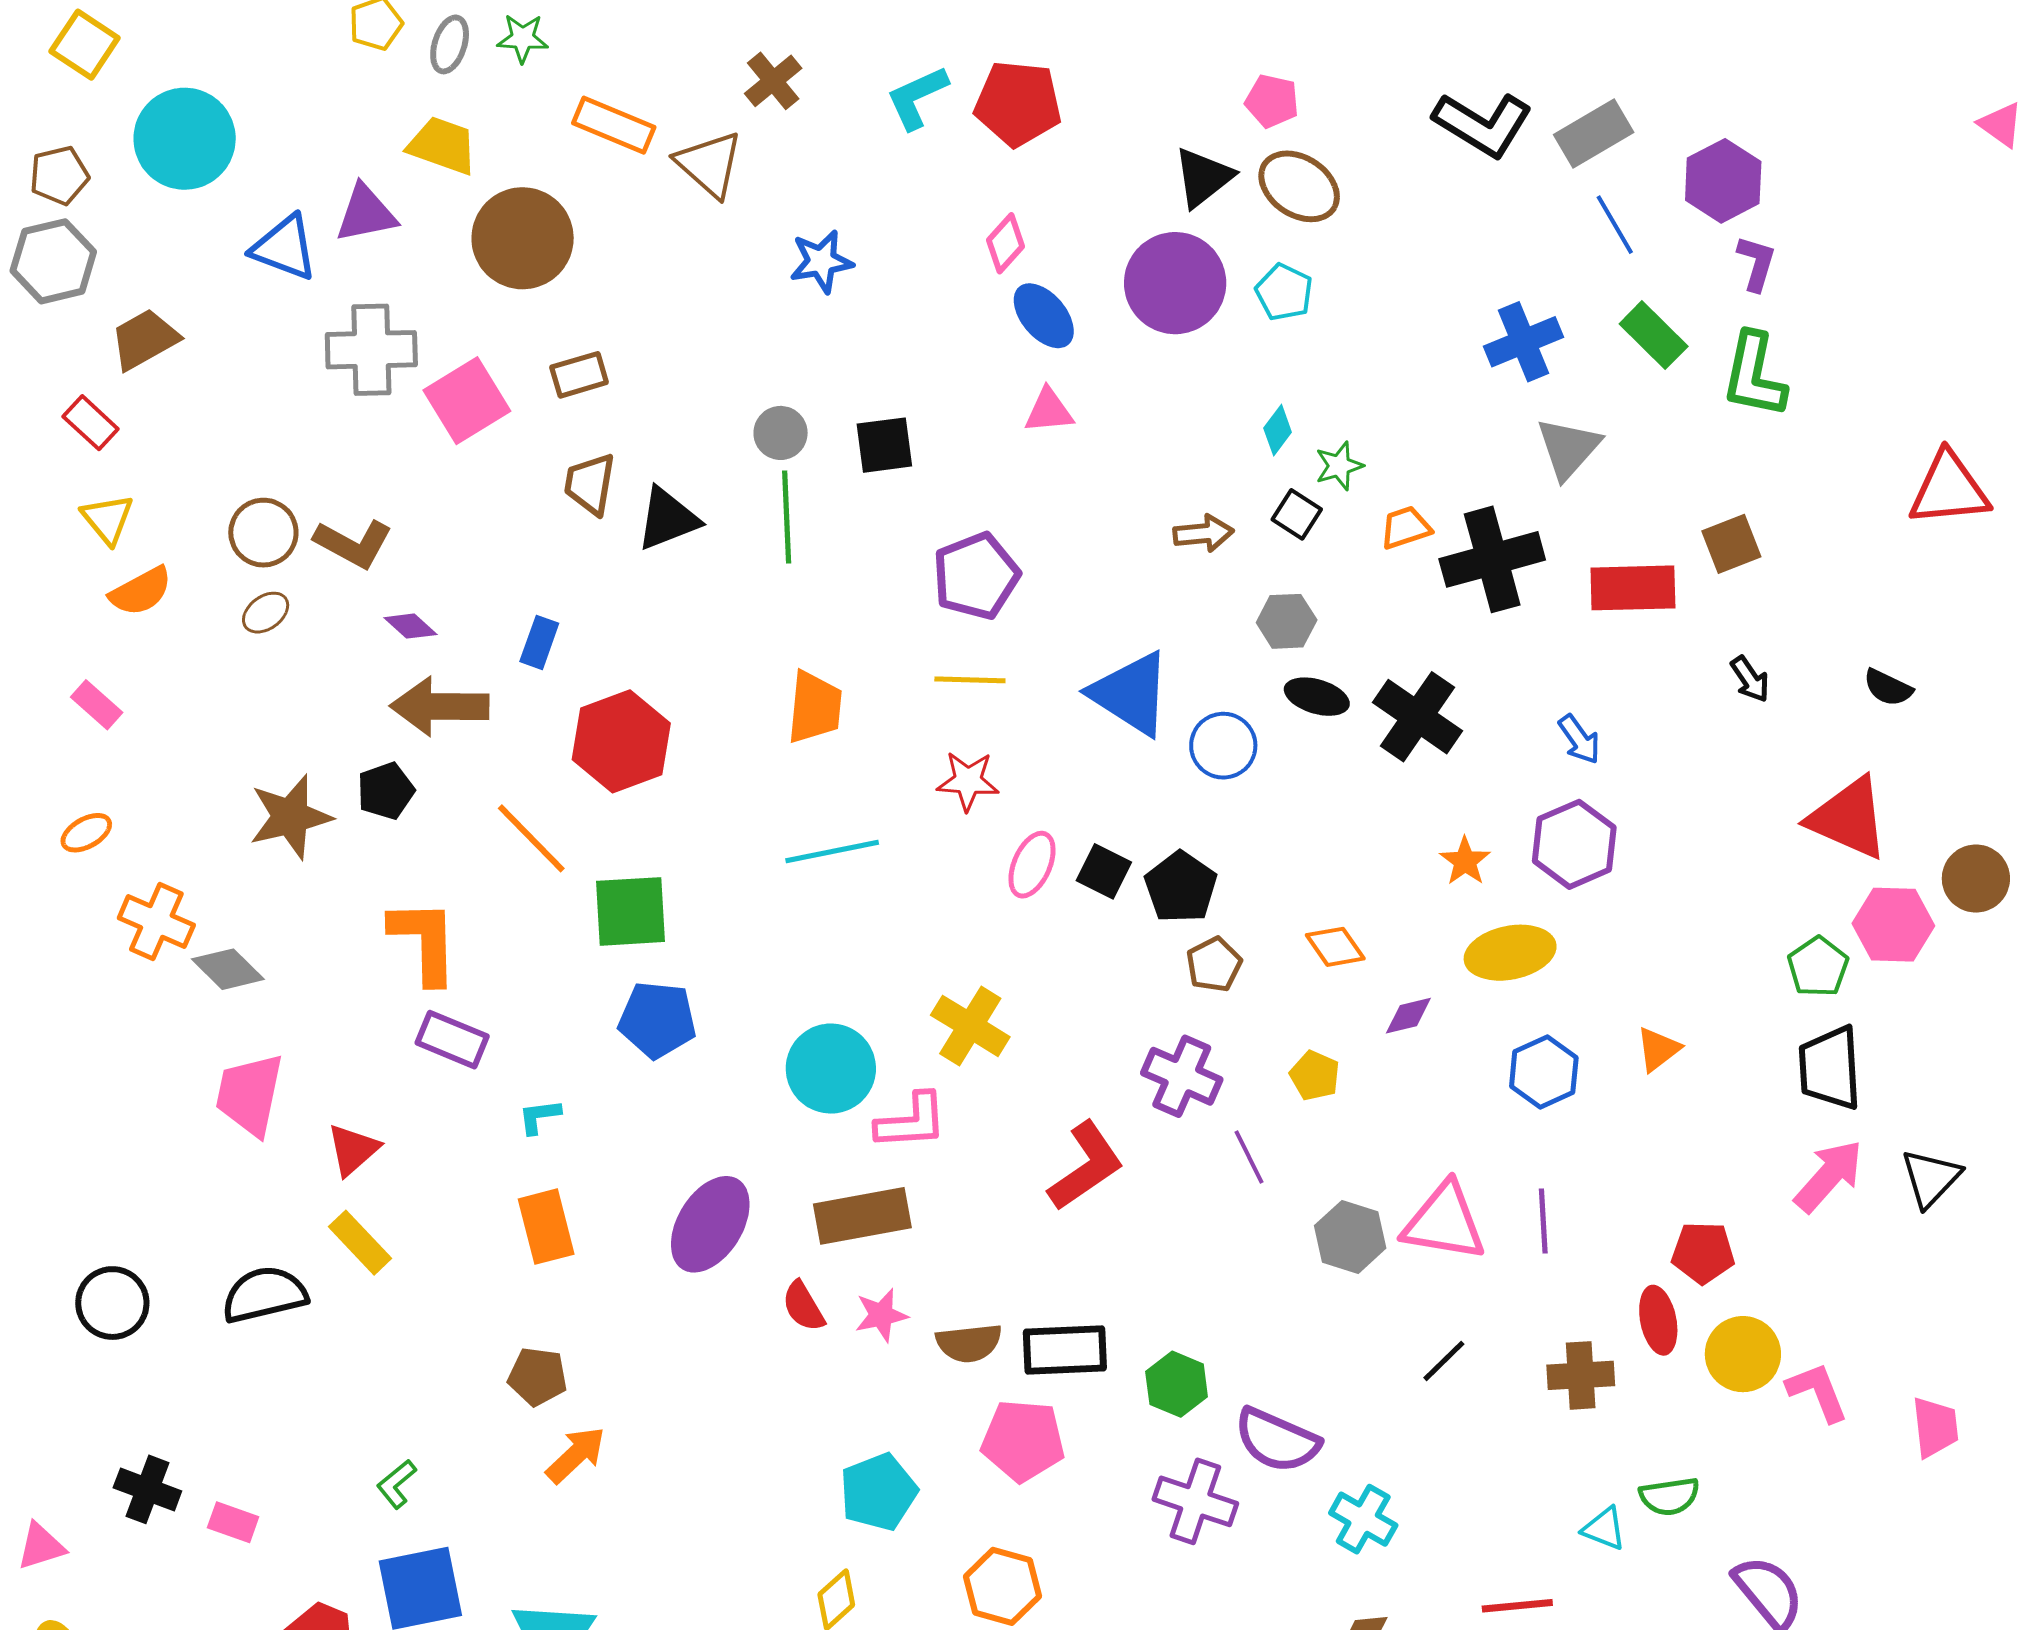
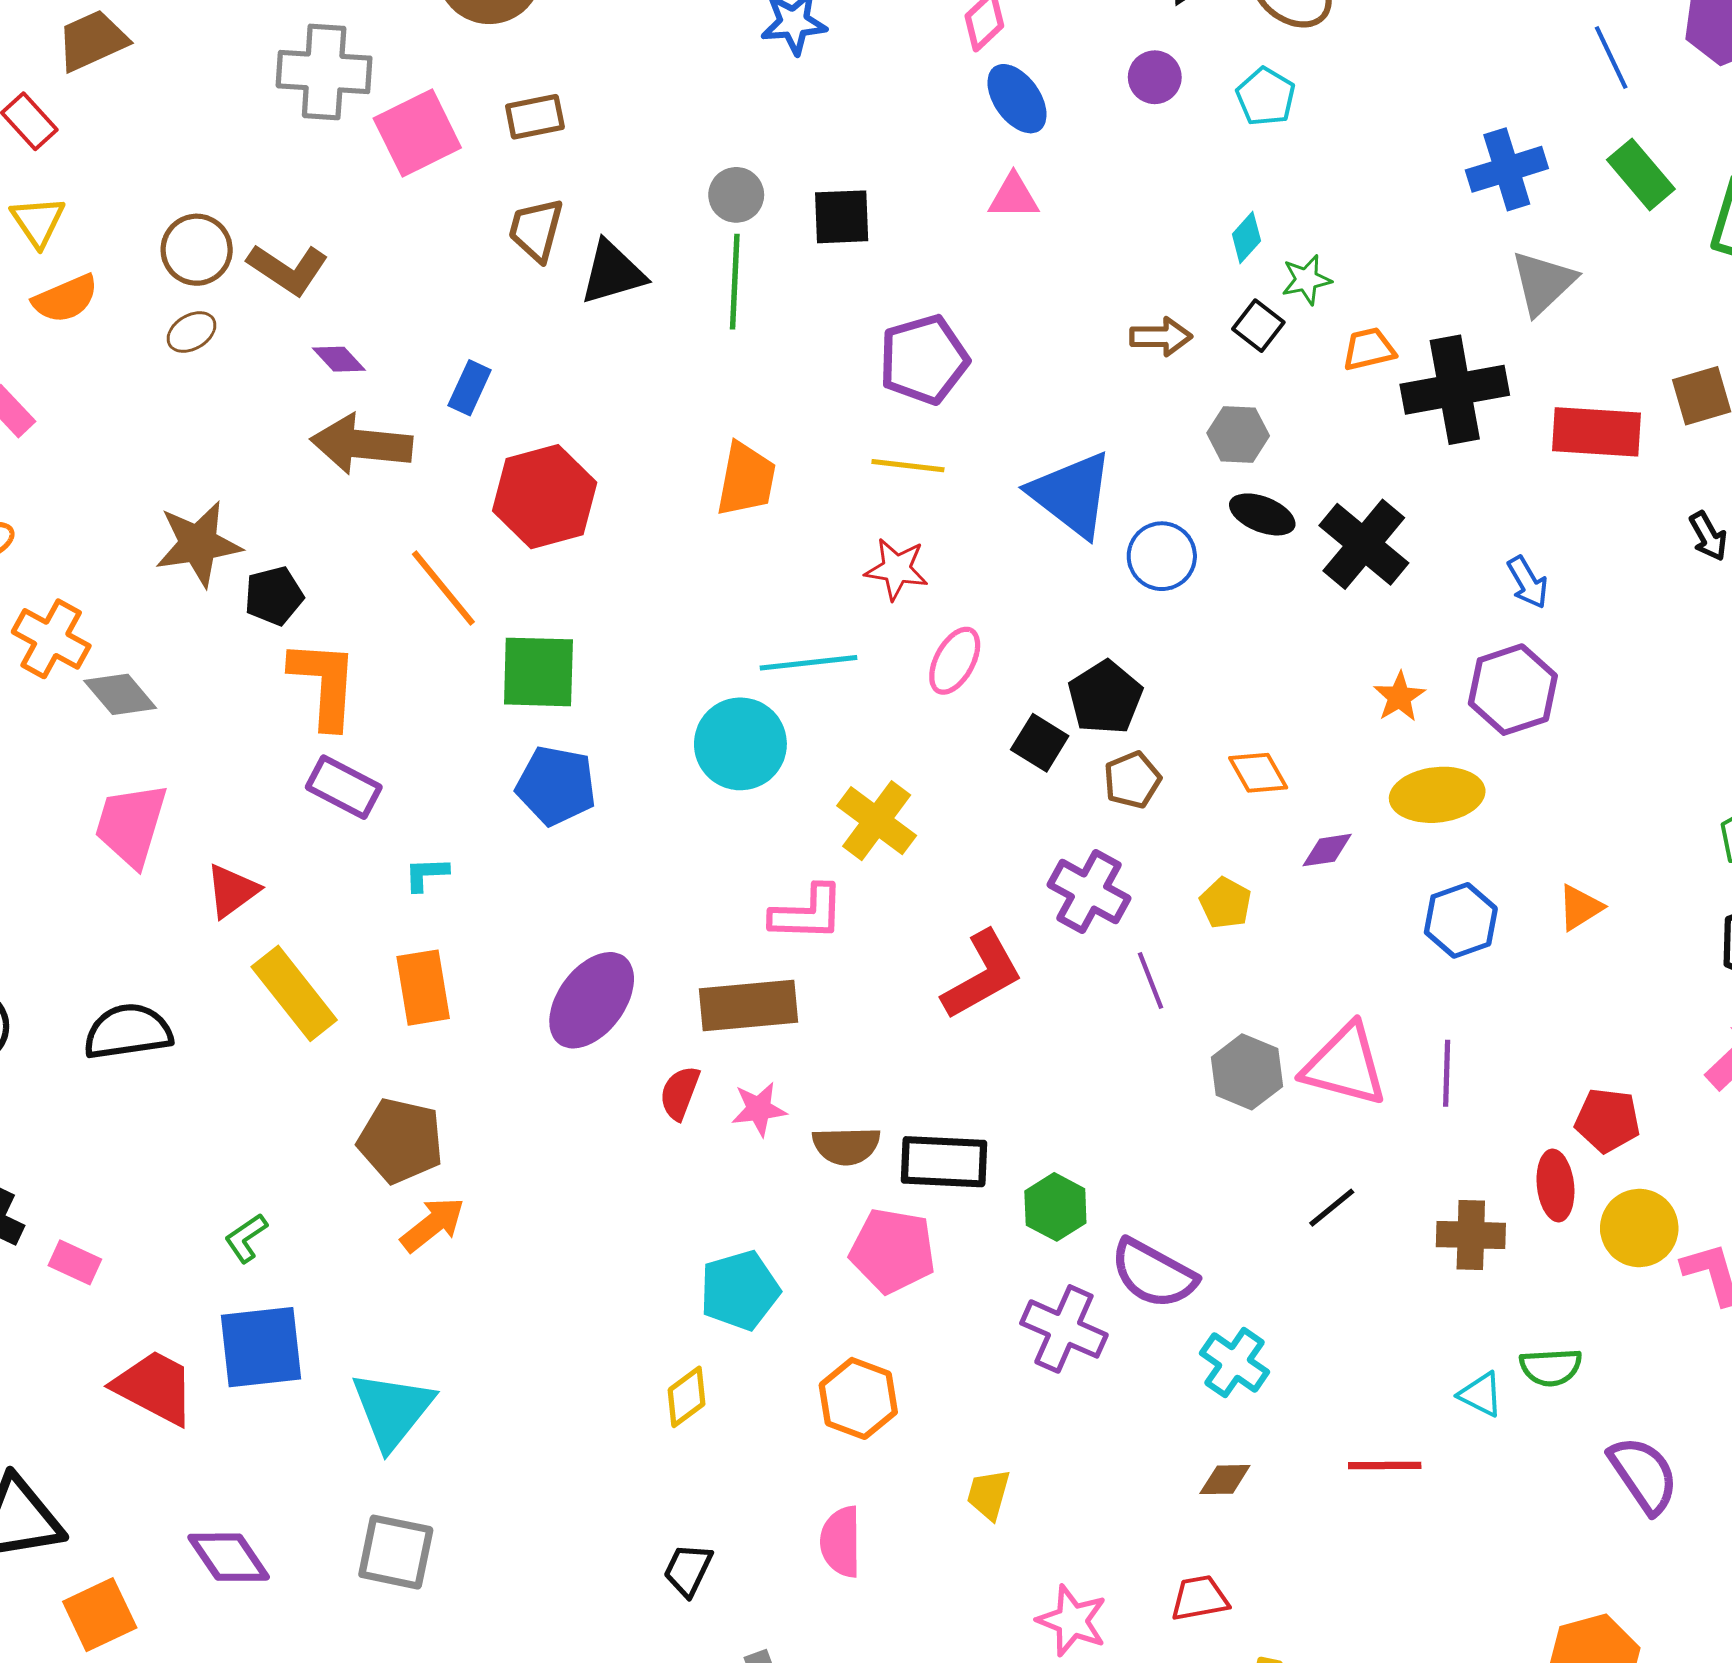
purple circle: (1175, 283) -> (1155, 77), size x0.5
black pentagon: (386, 791) -> (274, 596), moved
cyan line: (832, 852) -> (809, 663), moved
black square: (1104, 871) -> (1040, 743), moved
cyan circle: (831, 1069) -> (740, 744), moved
yellow rectangle: (360, 1243) -> (294, 993), moved, size x1.4
red semicircle: (803, 1306) -> (680, 1093), turned 46
brown pentagon: (538, 1376) -> (401, 1141), size x1.4

